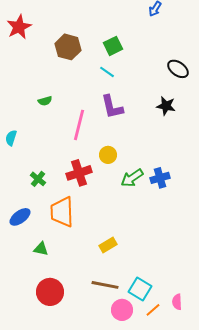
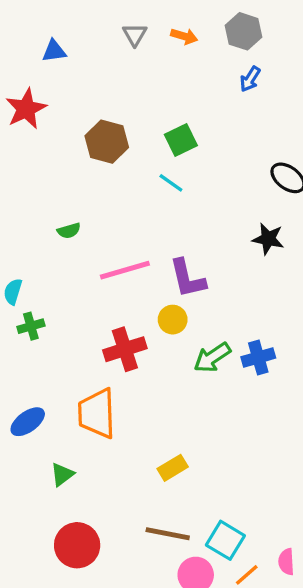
purple L-shape: (112, 107) -> (187, 278), moved
pink line: (79, 125) -> (125, 270), turned 60
green cross: (38, 179) -> (31, 326), moved, turned 35
green triangle: (41, 249) -> (62, 474), turned -49

